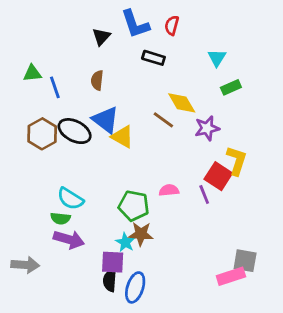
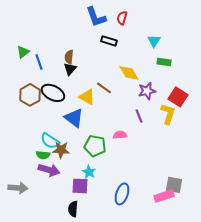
black triangle: (101, 37) -> (70, 69), moved
green triangle: (32, 73) -> (23, 52), turned -32
green rectangle: (231, 87) -> (164, 62), turned 32
blue triangle: (106, 120) -> (74, 118), moved
brown line: (163, 120) -> (104, 88), moved
red square: (218, 176) -> (178, 97), moved
purple line: (204, 194) -> (139, 116), moved
brown star: (141, 234) -> (61, 150), moved
black semicircle: (110, 280) -> (73, 209), moved
blue ellipse: (135, 287) -> (122, 194), moved

